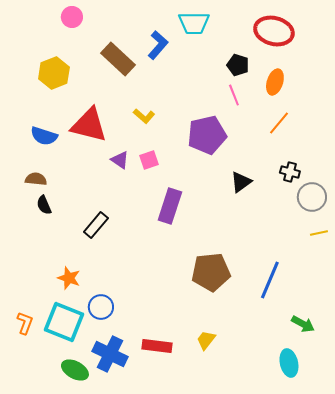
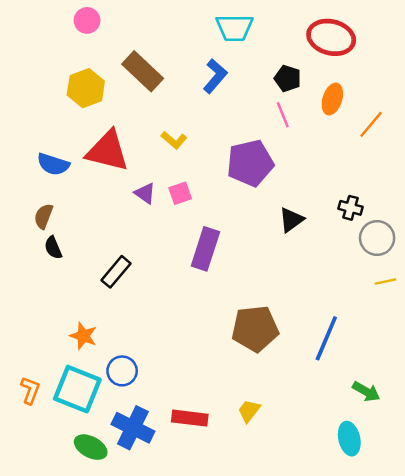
blue L-shape: (158, 45) -> (215, 76), moved
yellow hexagon: (54, 73) -> (86, 88), moved
orange line: (279, 123) -> (371, 124), moved
brown semicircle: (36, 179) -> (44, 216), turned -75

